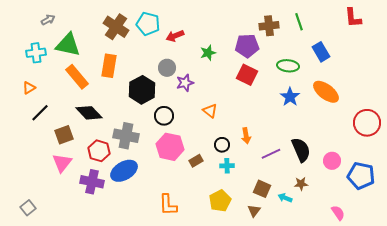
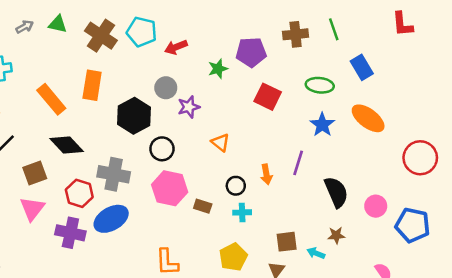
gray arrow: (48, 20) -> (25, 27), moved
green triangle: (68, 45) -> (58, 24), moved, size x0.6
purple pentagon: (247, 46) -> (251, 52), moved
purple line: (271, 154) -> (298, 163), moved, turned -48
brown rectangle: (196, 161) -> (203, 206), turned 48
brown square: (262, 189) -> (287, 242), turned -30

